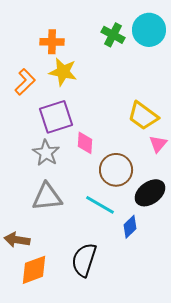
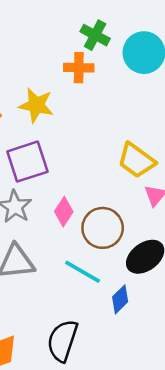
green cross: (113, 35) -> (95, 35), moved
orange cross: (52, 42) -> (79, 68), moved
pink diamond: (85, 143) -> (64, 212), moved, turned 30

